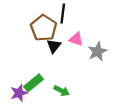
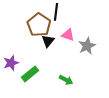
green arrow: (62, 91) -> (66, 80), moved
purple star: (19, 93) -> (11, 63), moved

